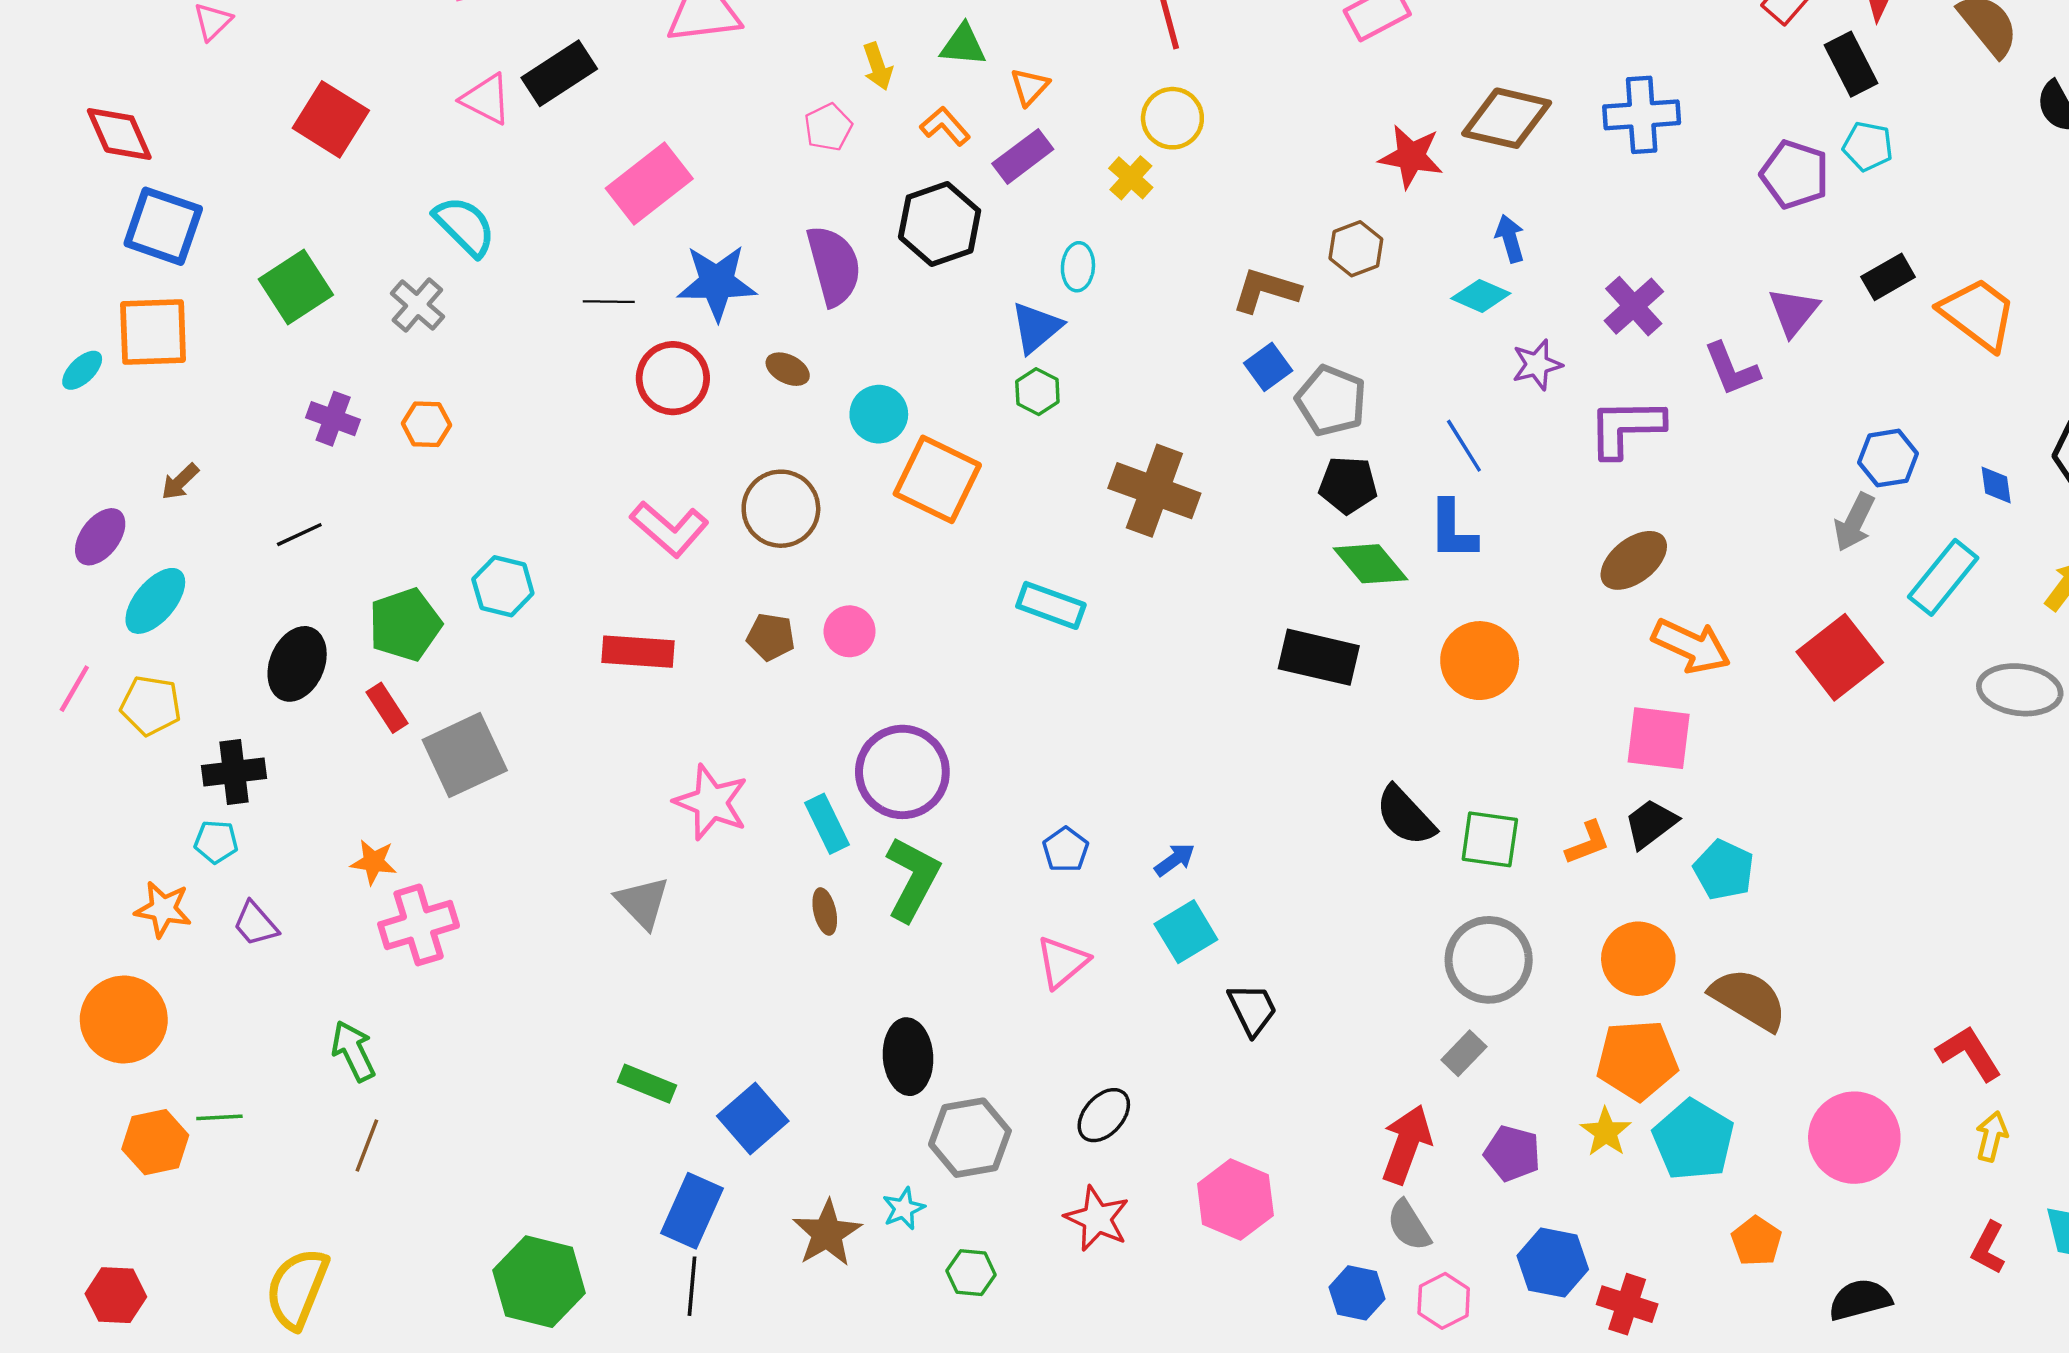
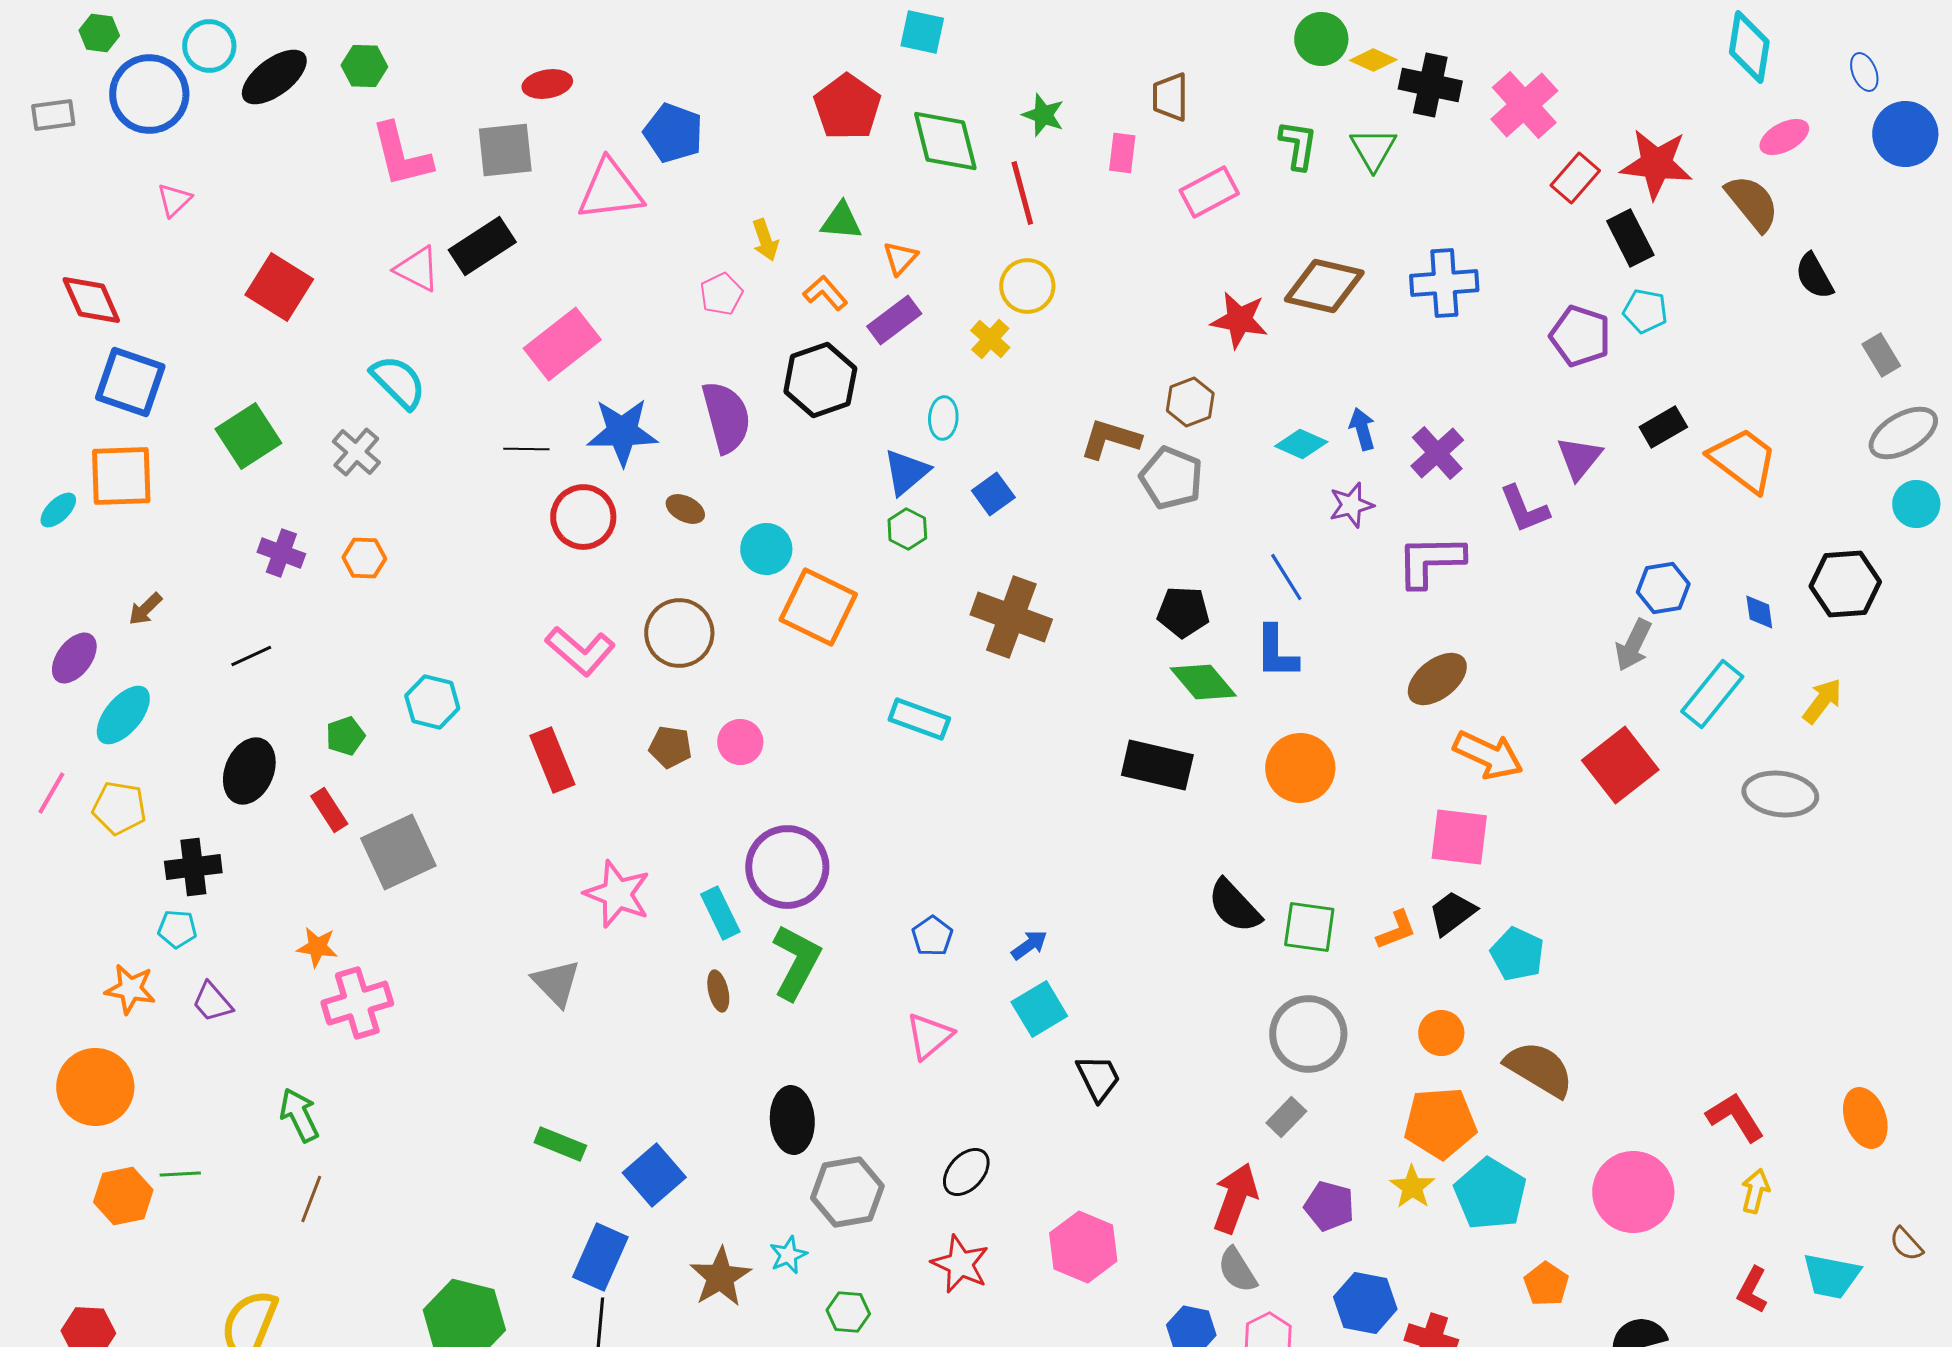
blue arrow: (1510, 239) -> (1362, 429), moved
blue square: (1268, 367) -> (993, 494), moved
gray pentagon: (1331, 401) -> (1171, 478), moved
green pentagon: (405, 625) -> (345, 736), size x0.6
red rectangle: (638, 652) -> (552, 760), turned 64
orange circle: (1638, 959) -> (1441, 1033), size x0.7

